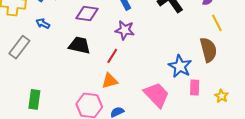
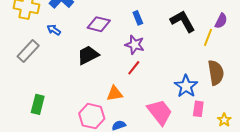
yellow line: (217, 23) -> (208, 37), moved, turned 42
black trapezoid: (79, 45) -> (88, 55), turned -45
red line: (112, 56) -> (134, 68), moved

